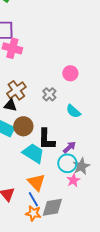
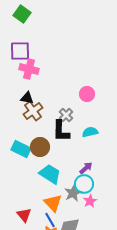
black triangle: (10, 105) -> (27, 98), moved
cyan semicircle: (73, 111) -> (90, 132), turned 126
black L-shape: (46, 139) -> (61, 131), moved
gray star: (81, 166) -> (73, 193), moved

